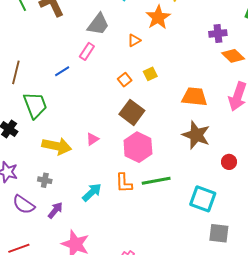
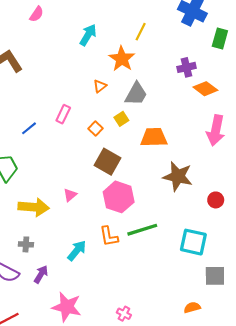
gray trapezoid: (98, 24) -> (136, 94), moved
pink rectangle: (87, 51) -> (63, 114), moved
orange trapezoid: (194, 97) -> (154, 137), moved

